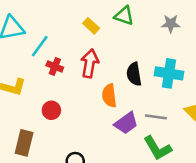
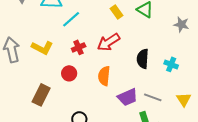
red arrow: (90, 63) -> (108, 42), turned -145
red cross: (55, 66) -> (79, 47), moved, turned 32
cyan cross: (169, 73) -> (171, 64), size x0.6
orange semicircle: (109, 96) -> (104, 76), moved

